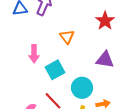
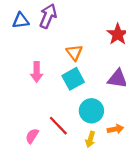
cyan square: (55, 70) -> (73, 79), moved

